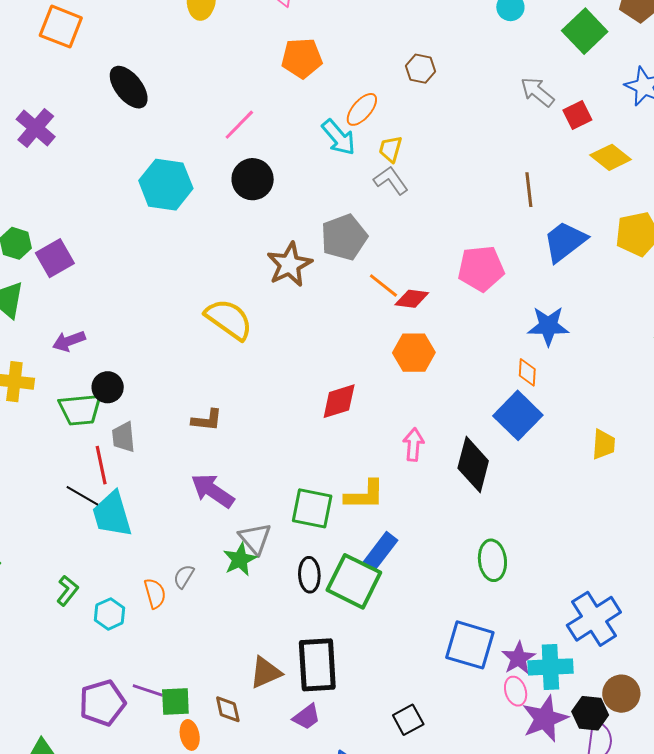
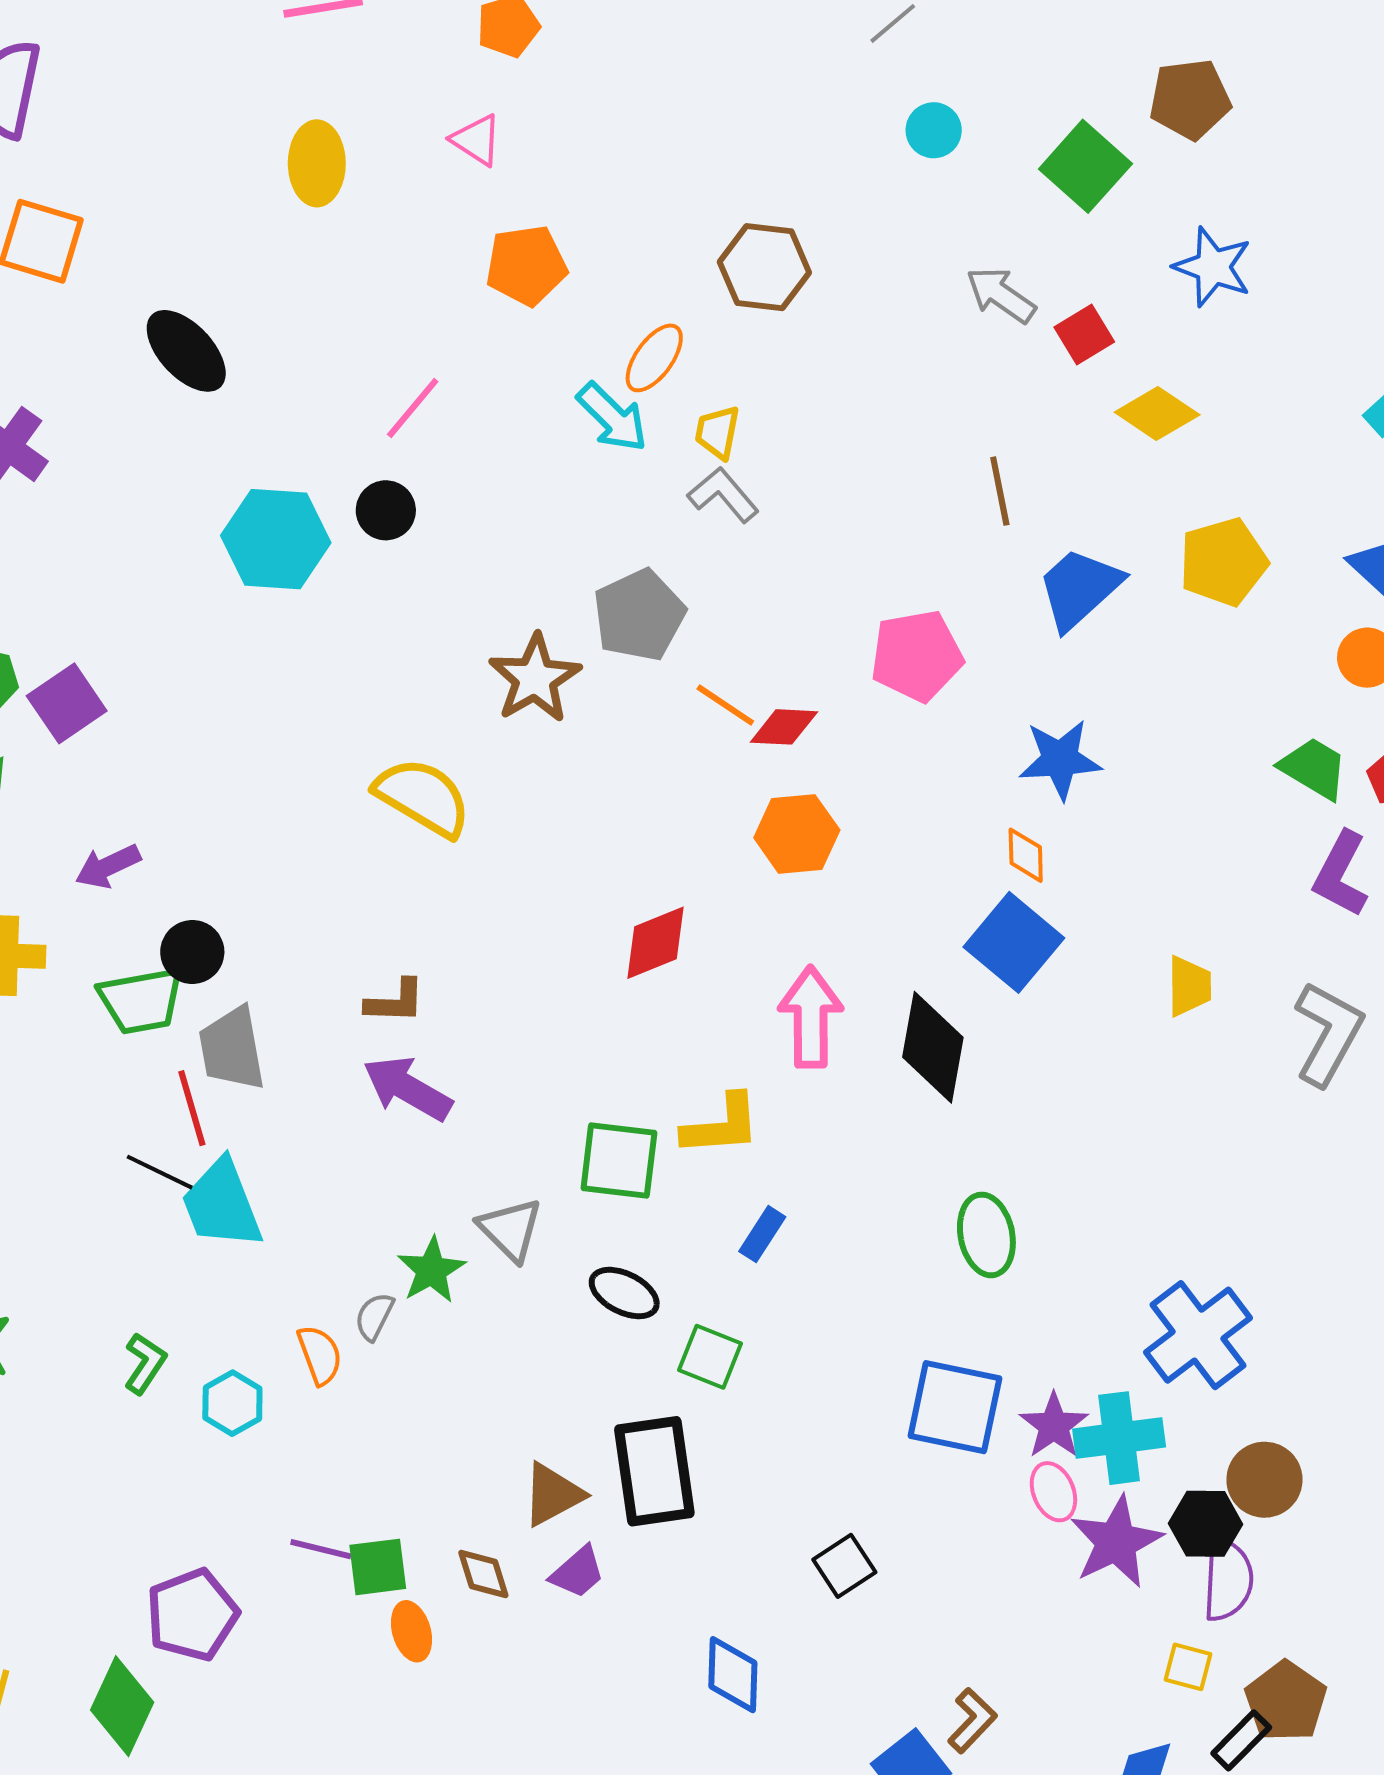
brown hexagon: (420, 69) -> (764, 267), size x1.5
black circle: (253, 179) -> (386, 510), moved, size x0.7
gray trapezoid: (123, 437) -> (232, 1049), size x1.4
pink arrow: (413, 445) -> (811, 1017), size x1.5
purple arrow: (213, 491) -> (407, 1088), moved
blue rectangle: (381, 551) -> (762, 1234), size x0.7
green star: (240, 559) -> (431, 1270), moved
black ellipse: (309, 575) -> (624, 1293), turned -56
green square: (354, 581) -> (710, 1357), moved, size x0.6
purple pentagon: (102, 703) -> (192, 1615), moved
purple trapezoid: (307, 717) -> (578, 1572), moved

